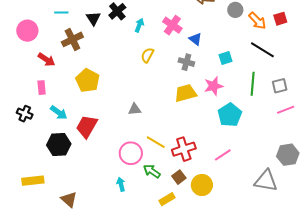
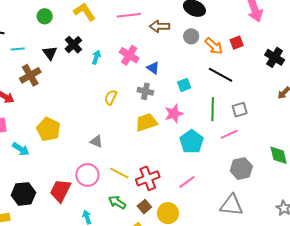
yellow semicircle: (147, 55) -> (111, 97), moved
yellow pentagon: (88, 80) -> (49, 129), moved
gray triangle: (135, 109) -> (96, 141), turned 32
pink line: (286, 110) -> (229, 134), moved
red trapezoid: (87, 126) -> (60, 191), moved
black hexagon: (59, 145) -> (23, 194), moved
pink circle: (131, 153) -> (87, 175), moved
gray hexagon: (288, 155) -> (241, 169), moved

